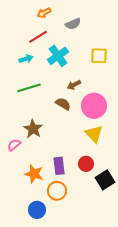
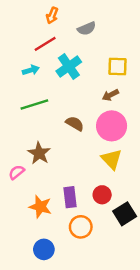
orange arrow: (44, 13) -> (52, 15), turned -40
brown arrow: (74, 85) -> (110, 95), moved
orange circle: (57, 191) -> (81, 227), moved

